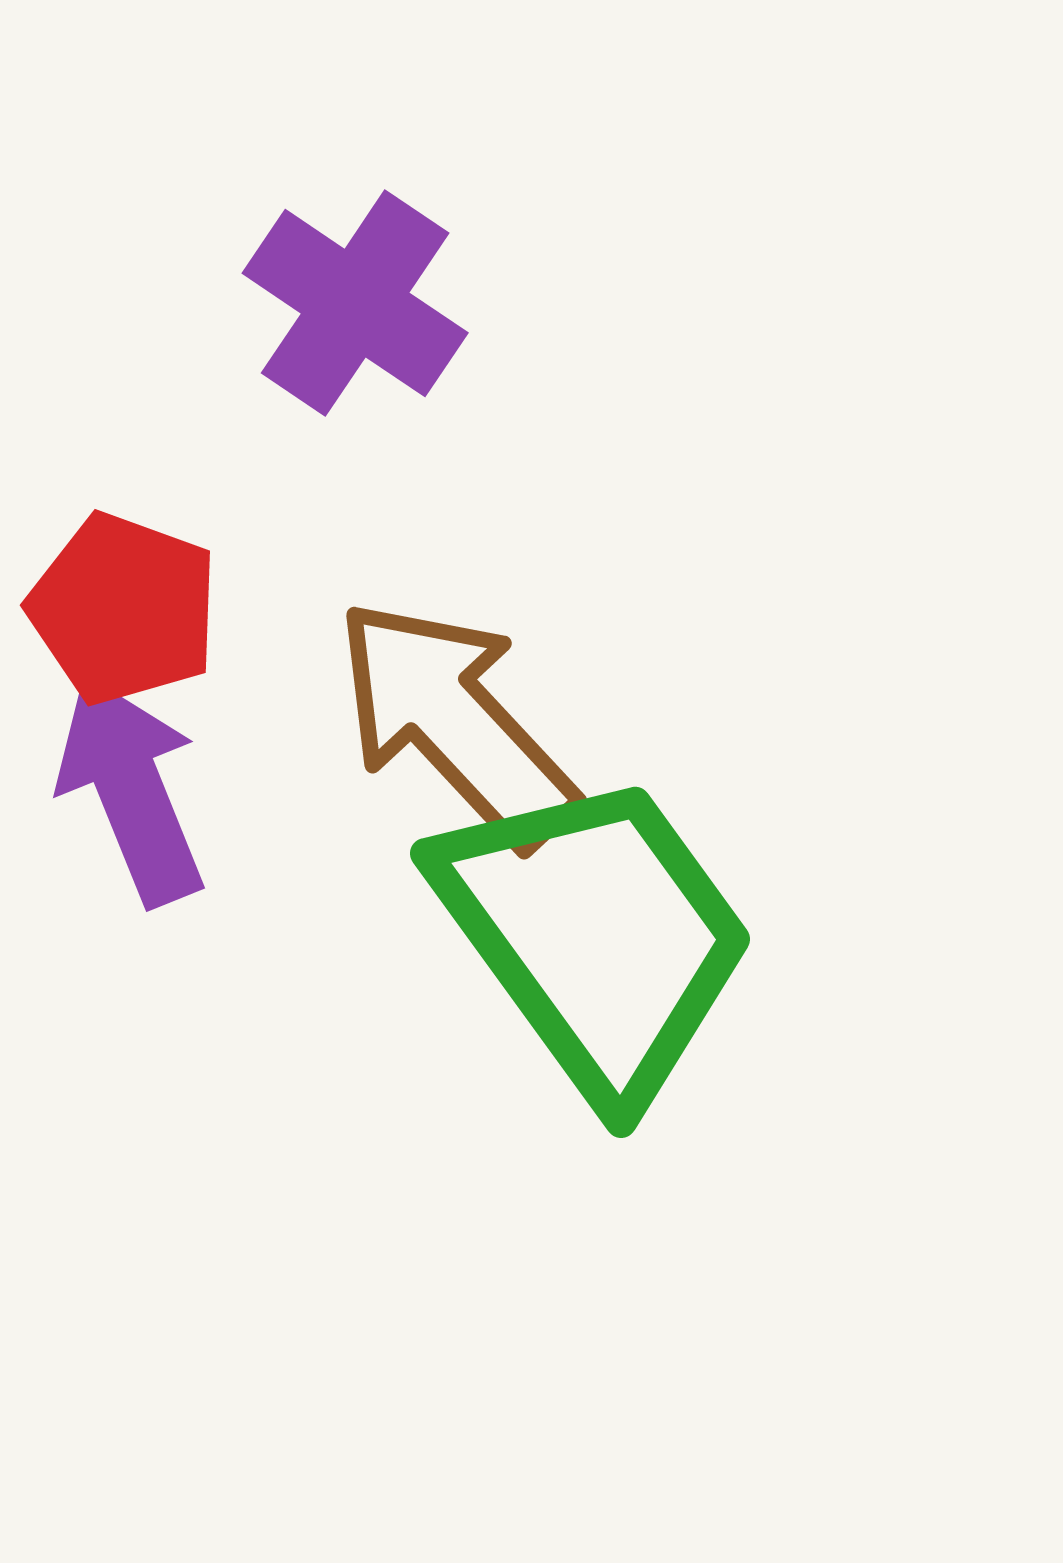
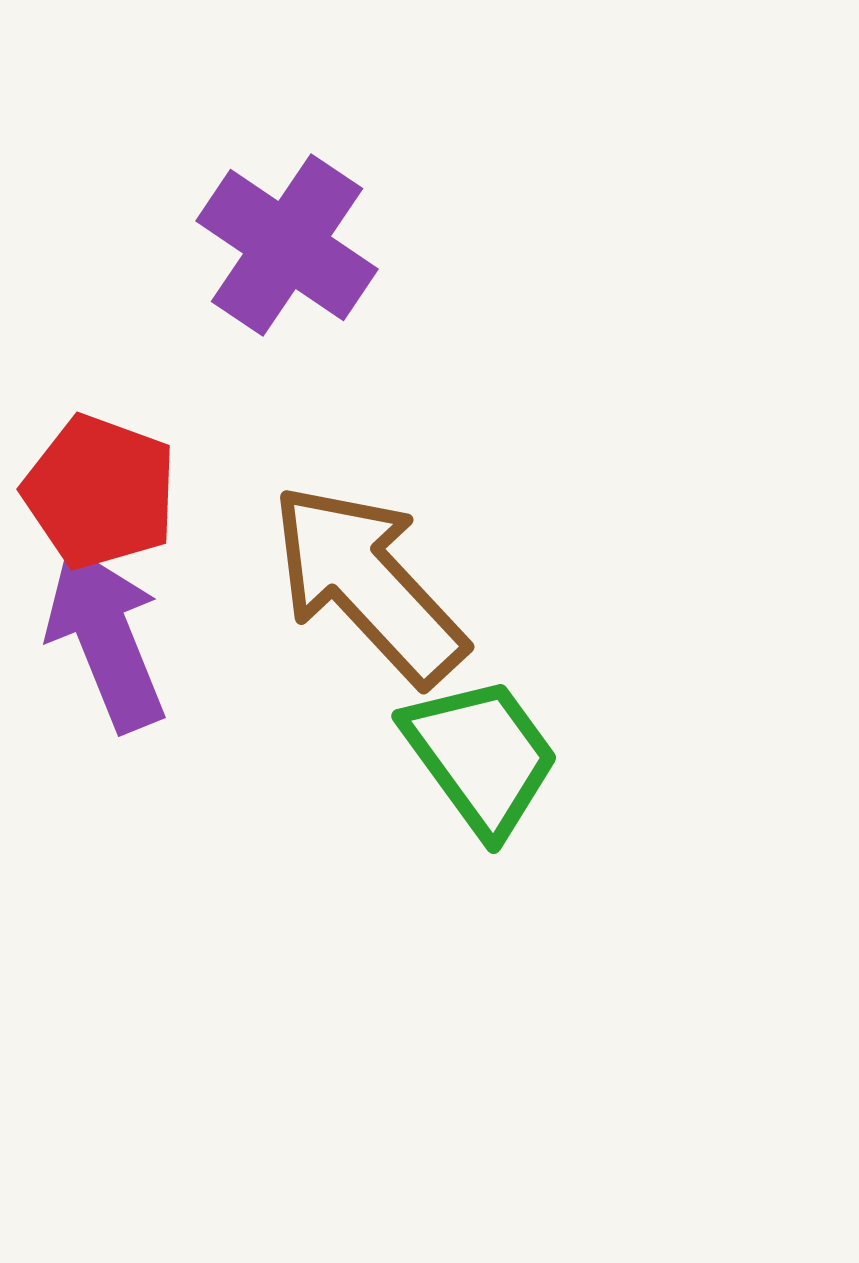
green trapezoid: (595, 936) -> (481, 756), size x0.6

